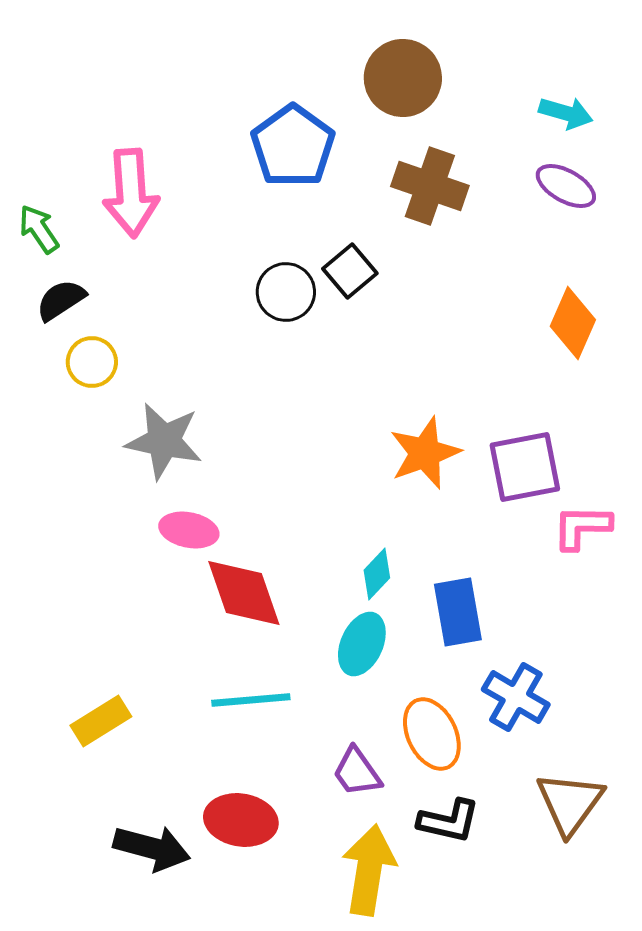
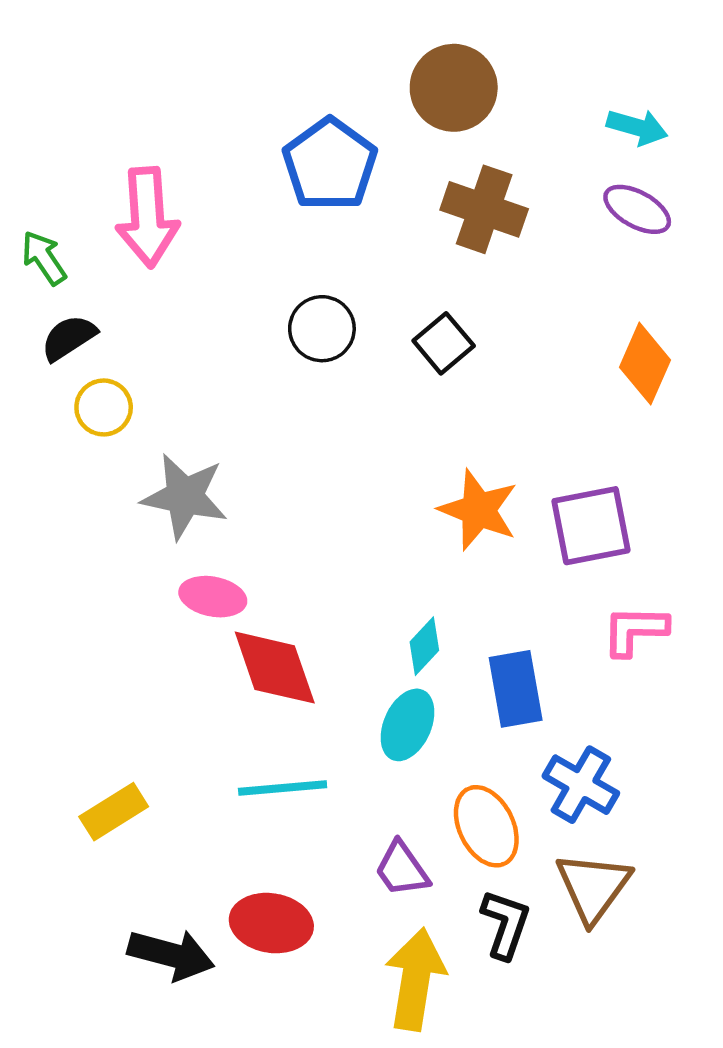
black square: (350, 271) -> (444, 343), moved
orange star: (425, 453) -> (478, 510), turned -30
pink L-shape: (582, 527) -> (635, 630), moved
brown triangle: (570, 803) -> (593, 887), moved
black L-shape: (449, 821) -> (505, 924), turned -84

